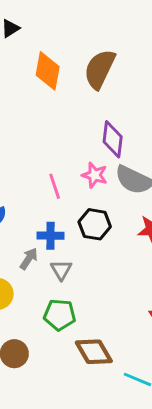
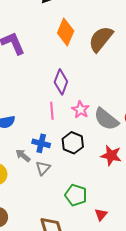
purple diamond: (113, 139) -> (61, 82), moved
gray arrow: (29, 259) -> (23, 155), turned -98
green pentagon: (60, 315) -> (76, 195), moved

